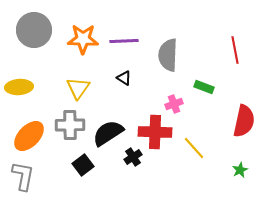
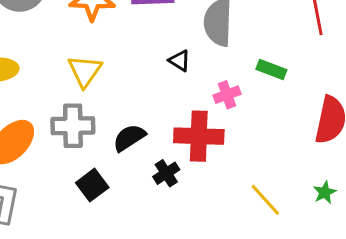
black triangle: (124, 78) -> (180, 61), moved
black semicircle: (108, 133) -> (129, 138), size x0.7
yellow line: (194, 148) -> (265, 200), moved

